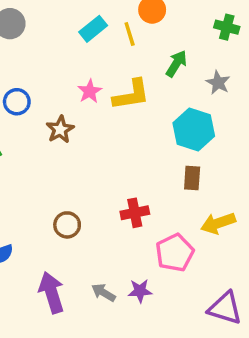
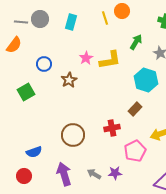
cyan rectangle: (93, 29) -> (71, 22), moved, turned -35
yellow line: (130, 34) -> (105, 18), moved
brown rectangle: (192, 178) -> (135, 109), moved, turned 40
brown circle: (67, 225) -> (73, 135), size x1.5

